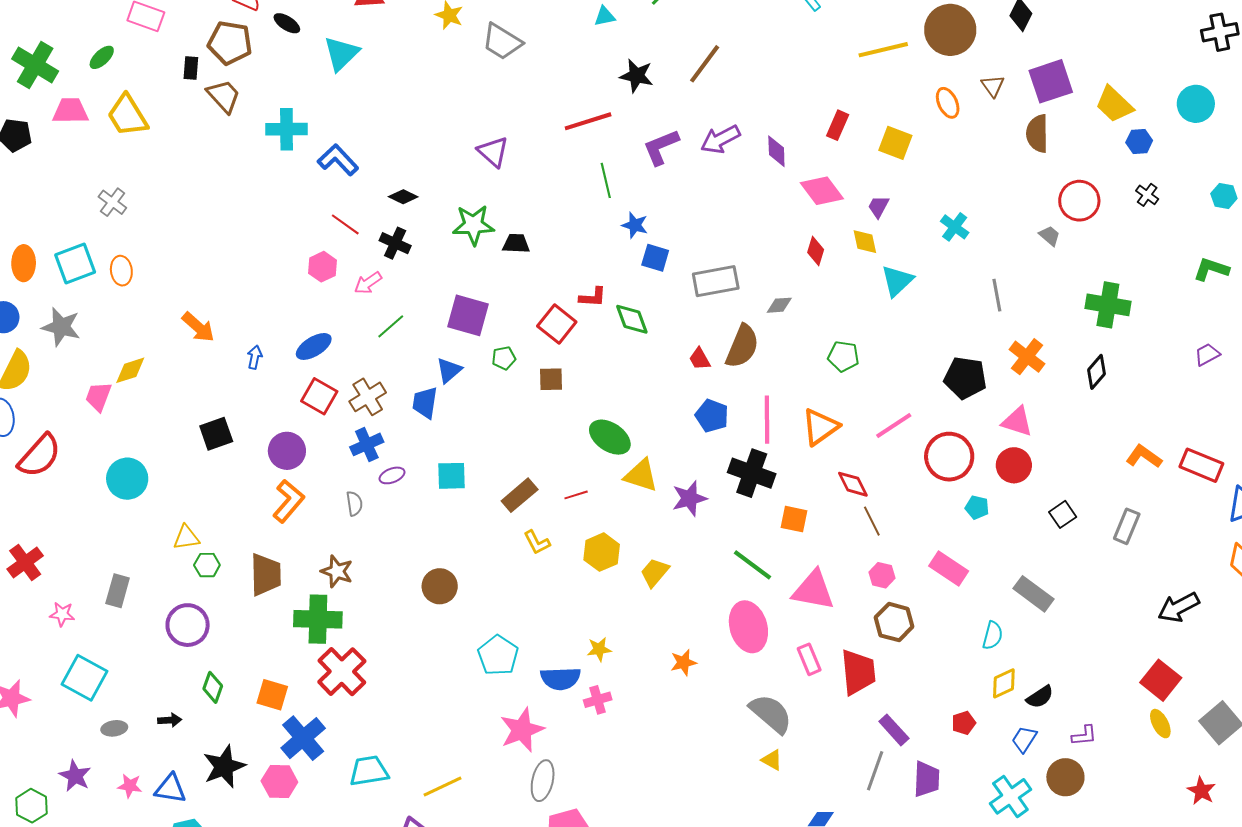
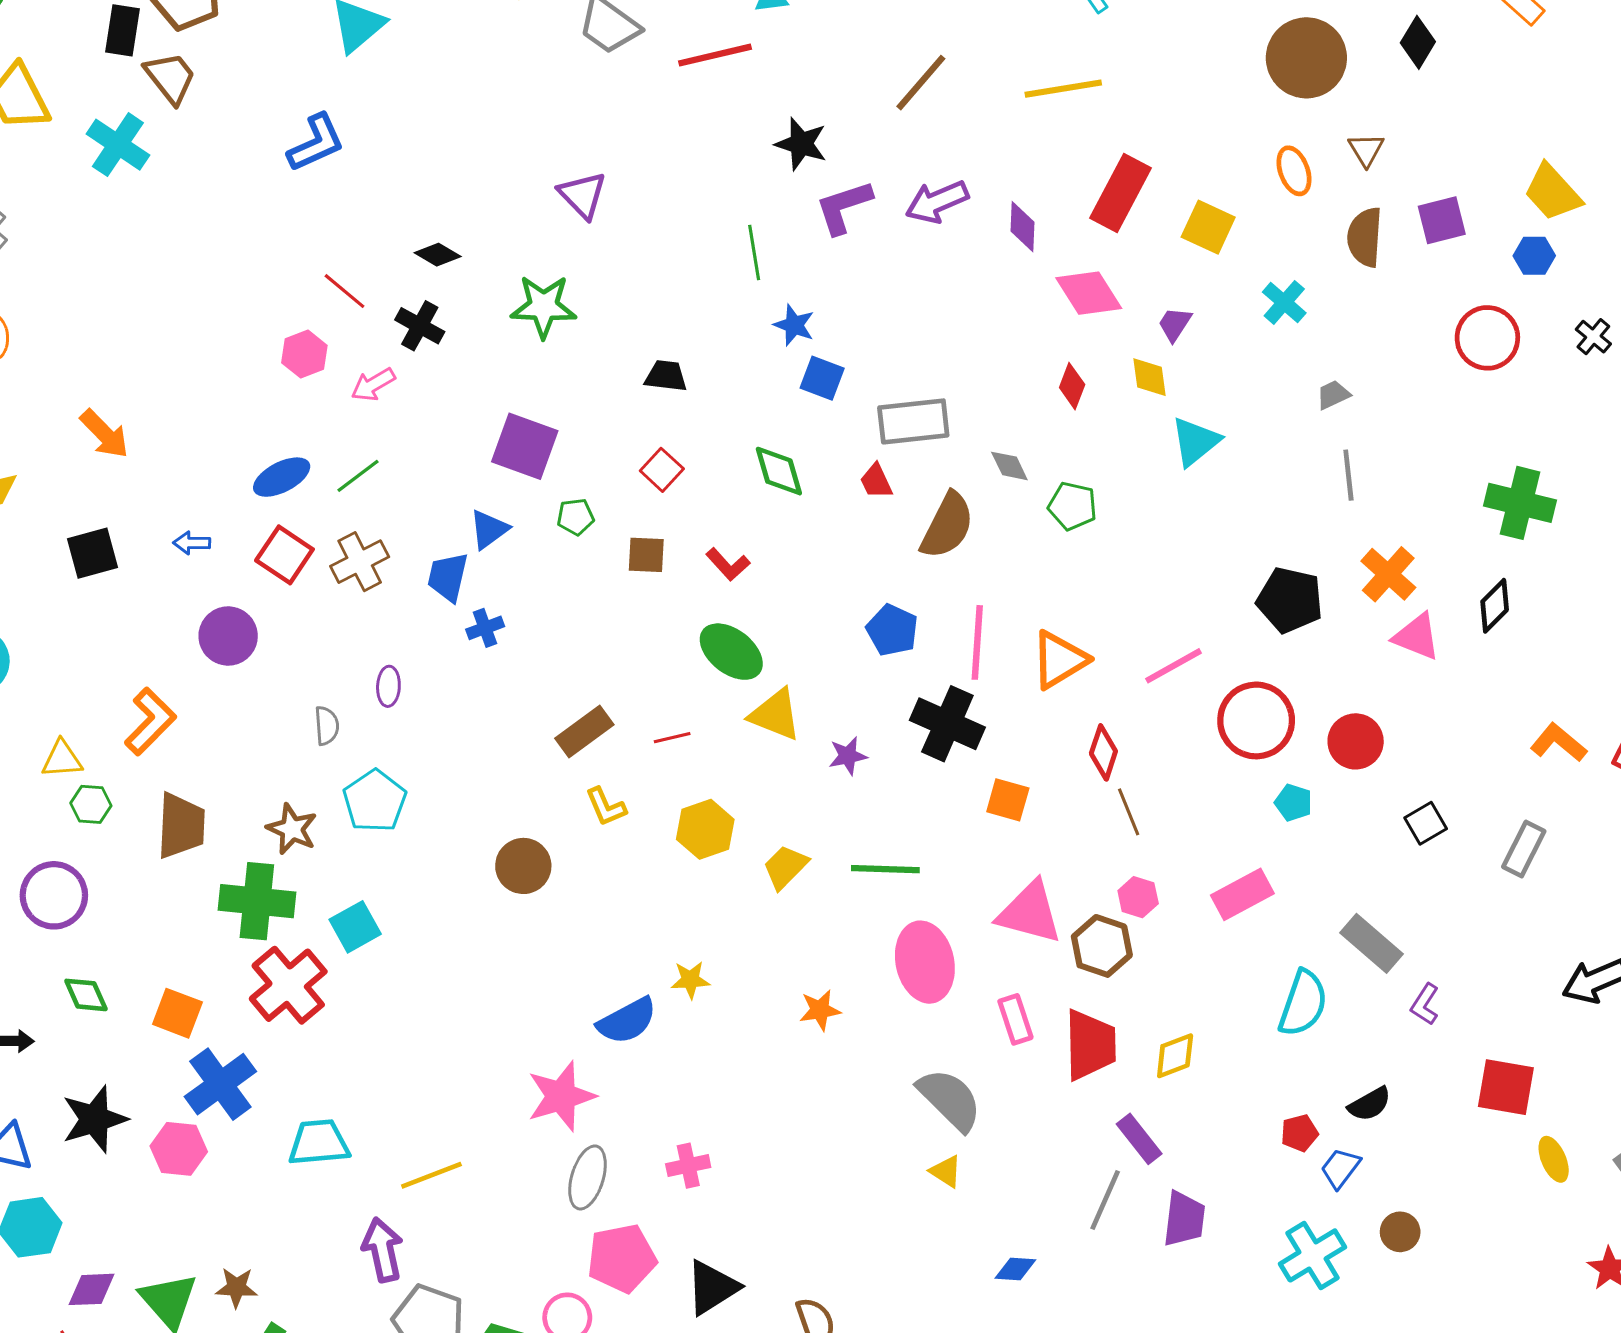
yellow line: (883, 50) -> (1063, 89), moved
black rectangle: (191, 68) -> (123, 30), size x1.4
black star: (637, 76) -> (801, 144), moved
purple square: (1051, 81) -> (1442, 220), moved, size x0.7
red line: (588, 121) -> (715, 55), moved
red rectangle: (838, 125) -> (1121, 193), size x1.6
cyan cross: (287, 129) -> (118, 145), moved, turned 30
brown semicircle: (1037, 134) -> (1365, 237), moved
blue hexagon: (1139, 141) -> (1534, 256), moved
blue L-shape: (338, 160) -> (316, 143), moved, turned 105
cyan cross: (955, 227) -> (1284, 302), moved
gray trapezoid: (1050, 236) -> (1333, 395), moved, turned -70
black trapezoid: (516, 244) -> (666, 376), moved
red L-shape: (593, 297) -> (728, 564), moved, turned 40
gray diamond: (779, 305) -> (1009, 466), turned 64
red square: (557, 324) -> (662, 470), size x0.7
green line: (391, 326) -> (358, 476), moved
green pentagon: (843, 356) -> (1073, 506), moved
blue arrow: (255, 357) -> (192, 543), moved, turned -105
red trapezoid: (700, 359) -> (876, 481), moved
pink triangle: (1017, 421) -> (1417, 637), moved
black square: (216, 434) -> (92, 553), moved
blue cross: (367, 444) -> (485, 628), moved, size x0.7
purple ellipse: (392, 475) -> (388, 686), turned -70
cyan square: (452, 476) -> (355, 927), moved, turned -32
red diamond: (853, 484) -> (1103, 752), turned 40
purple star: (689, 498) -> (848, 756), size x0.7
orange L-shape: (288, 501) -> (150, 721), moved
green line: (752, 565) -> (885, 869), moved, turned -39
pink rectangle: (949, 569) -> (1242, 894), turned -66
brown circle: (440, 586) -> (523, 866), moved
brown hexagon: (894, 622) -> (1102, 946), moved
cyan semicircle: (993, 635) -> (1303, 1003), size x1.5
cyan pentagon: (498, 655) -> (375, 801), moved
blue semicircle: (561, 678) -> (627, 1021), turned -30
red square: (1161, 680) -> (1506, 1087), moved, turned -33
yellow diamond: (1004, 683) -> (1175, 1056), moved
green diamond: (213, 687) -> (86, 995), turned -48
pink cross: (598, 700) -> (688, 1166), moved
red pentagon: (964, 723) -> (1299, 1133), moved
purple L-shape: (1084, 735) -> (1425, 1004), moved, turned 124
brown circle: (1065, 777) -> (1400, 1232), size x0.7

